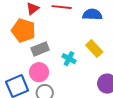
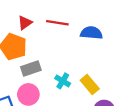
yellow rectangle: (94, 48) -> (90, 85), moved

